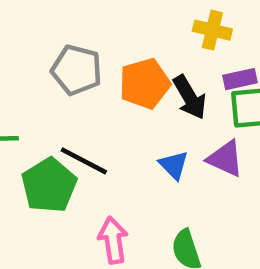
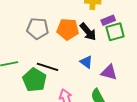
orange pentagon: (145, 84) -> (68, 29), turned 30
purple triangle: (225, 159) -> (109, 72), moved

